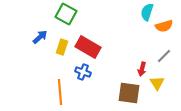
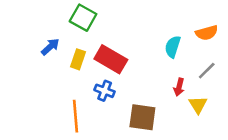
cyan semicircle: (147, 12) -> (173, 47), moved
brown square: (129, 93) -> (142, 117), moved

